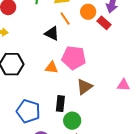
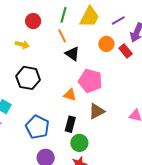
orange circle: (88, 12) -> (106, 44), moved
orange line: (65, 19) -> (62, 36), moved
orange triangle: (52, 67) -> (70, 95), moved

